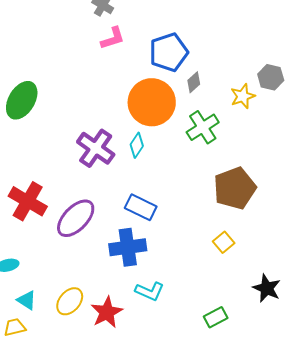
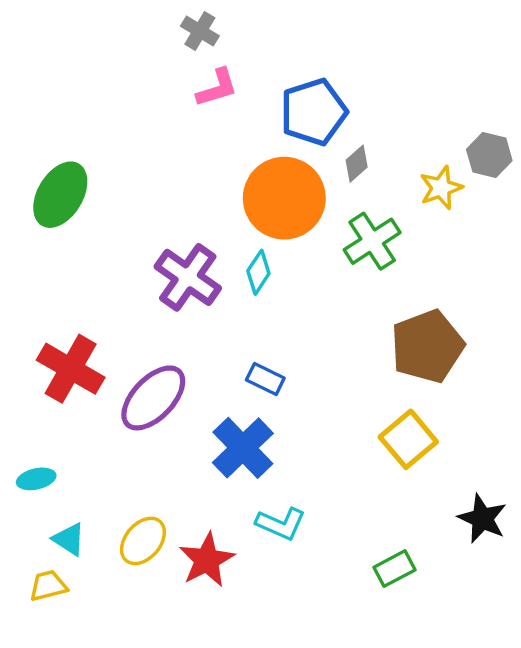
blue rectangle: (141, 207) -> (265, 379), size x0.7
yellow square: (224, 242) -> (408, 439), size x1.5
blue cross: (128, 247) -> (243, 448), turned -36

